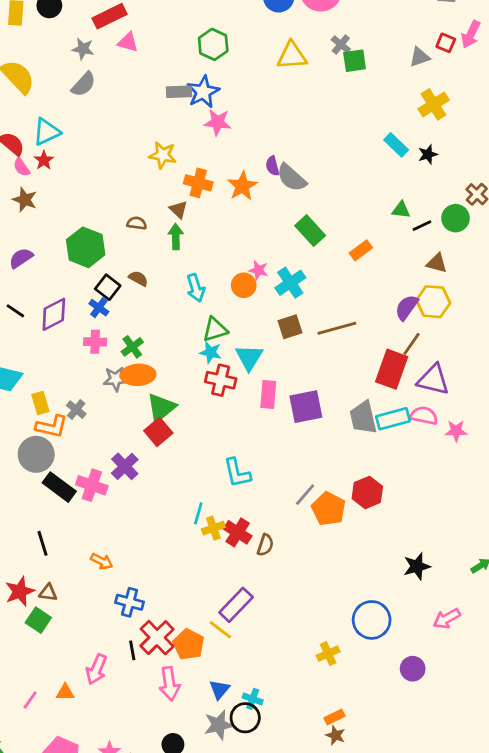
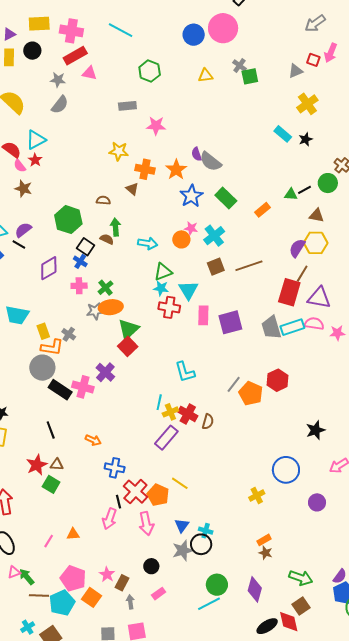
yellow triangle: (292, 56) -> (205, 76), size x0.7
blue star: (203, 92) -> (191, 196), moved
green triangle: (401, 210) -> (291, 194), moved
green arrow: (176, 237) -> (115, 227), moved
cyan arrow: (196, 288) -> (148, 243), turned -60
black line: (15, 311) -> (19, 244), moved
purple rectangle: (236, 605) -> (166, 438), moved
pink arrow: (96, 669) -> (109, 519), moved

